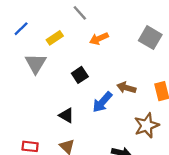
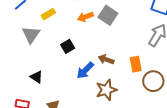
gray square: (150, 38) -> (108, 15), moved
black triangle: (66, 115) -> (37, 77), moved
brown star: (147, 125) -> (106, 90), moved

